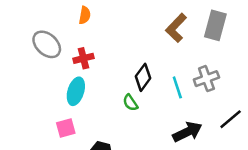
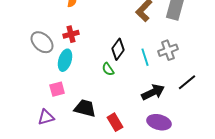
gray ellipse: (47, 44) -> (42, 42), moved

